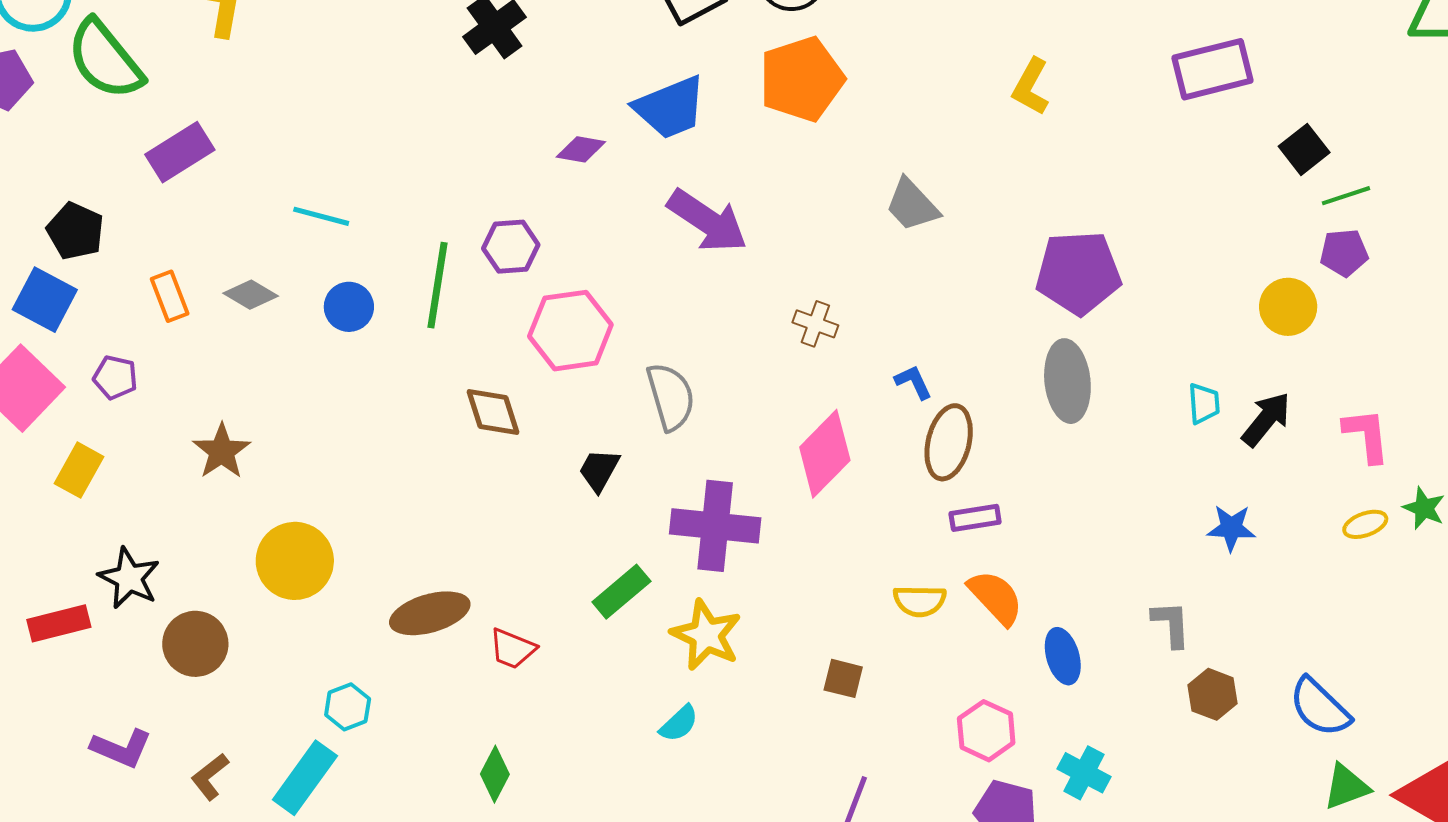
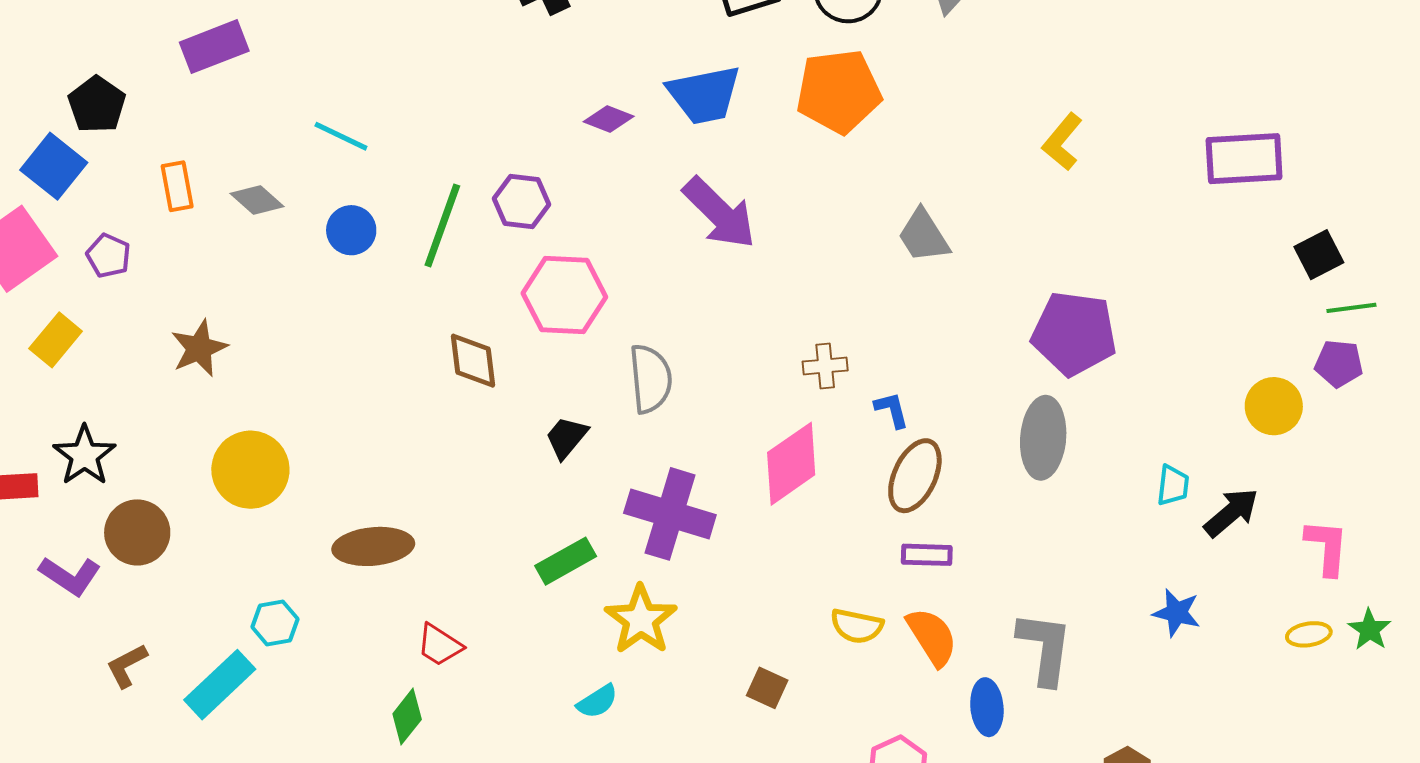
brown cross: (815, 324) -> (825, 366), moved, turned -36
gray L-shape: (1171, 624) -> (1045, 648), moved, size x1.5
red trapezoid: (513, 649) -> (440, 645), moved
purple L-shape: (121, 748) -> (70, 576), moved

